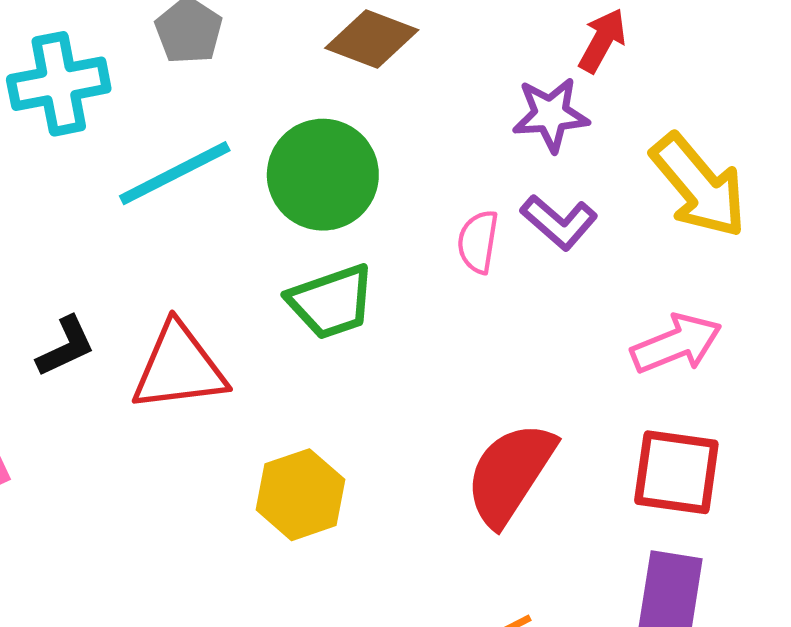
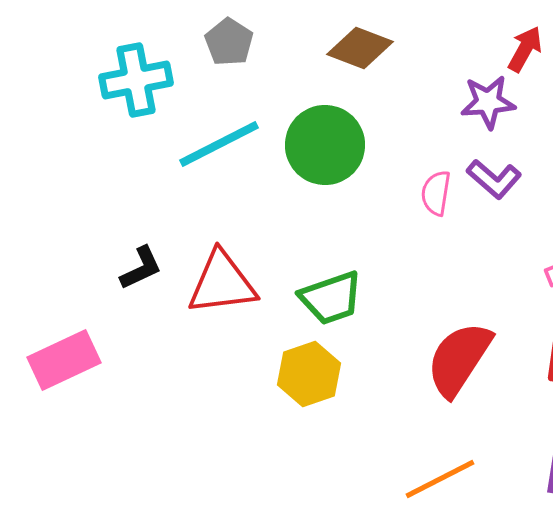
green trapezoid: (331, 302) -> (331, 298), moved

